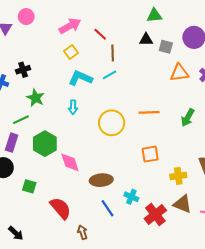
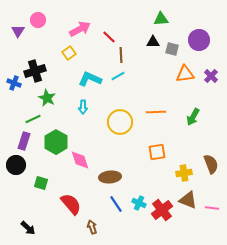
yellow square: (71, 52) -> (69, 53), moved
black cross: (23, 70) -> (35, 71), size x1.5
cyan cross: (131, 197) -> (139, 203), moved

